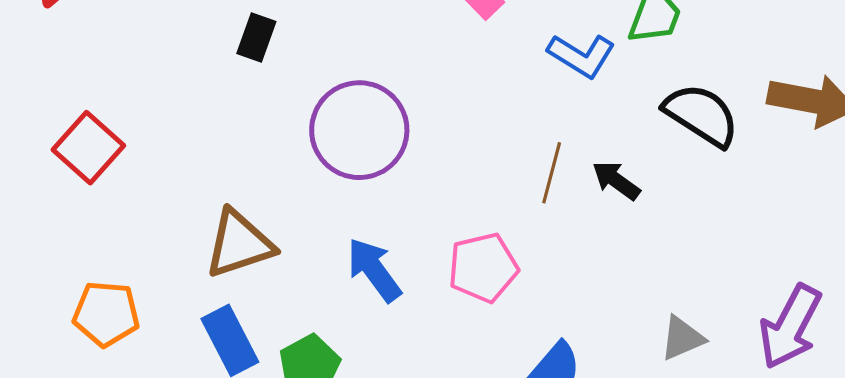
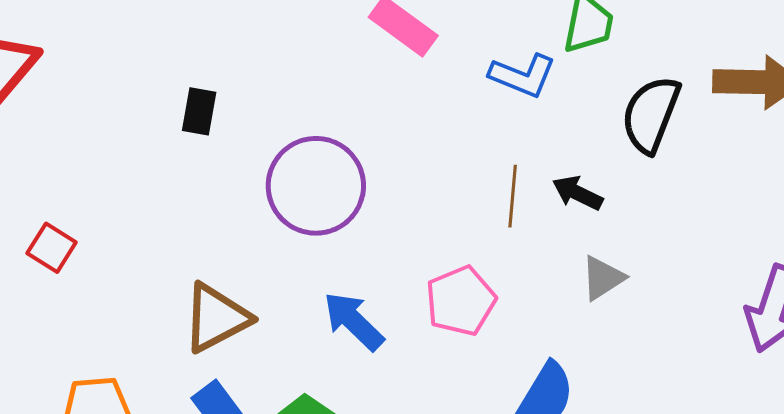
black semicircle: (701, 115) -> (651, 114), turned -92
red square: (88, 148) -> (52, 248), size x0.7
gray triangle: (682, 338) -> (603, 278), moved

